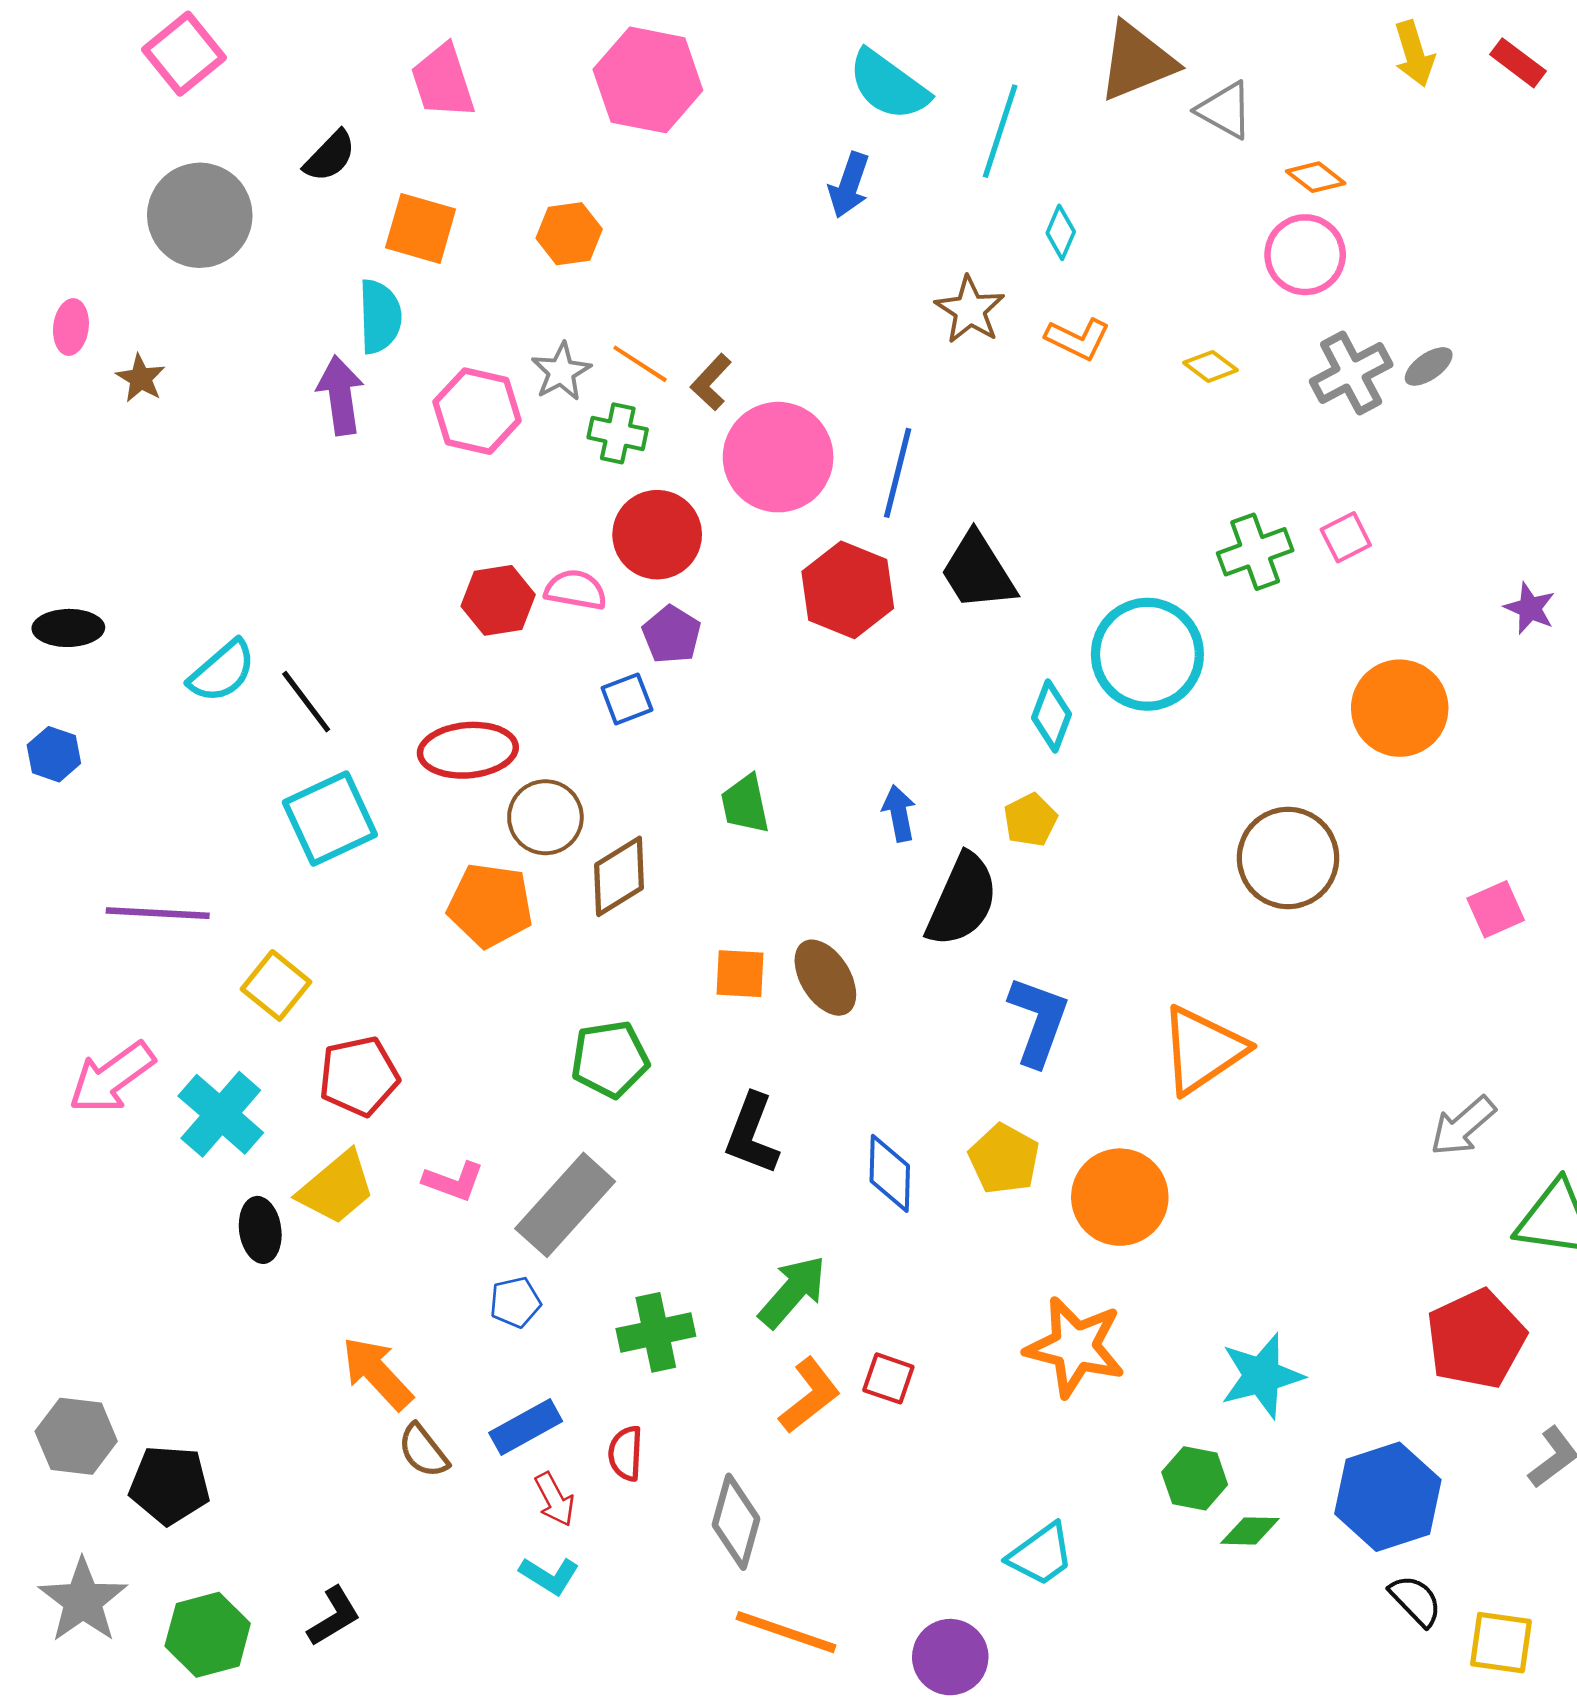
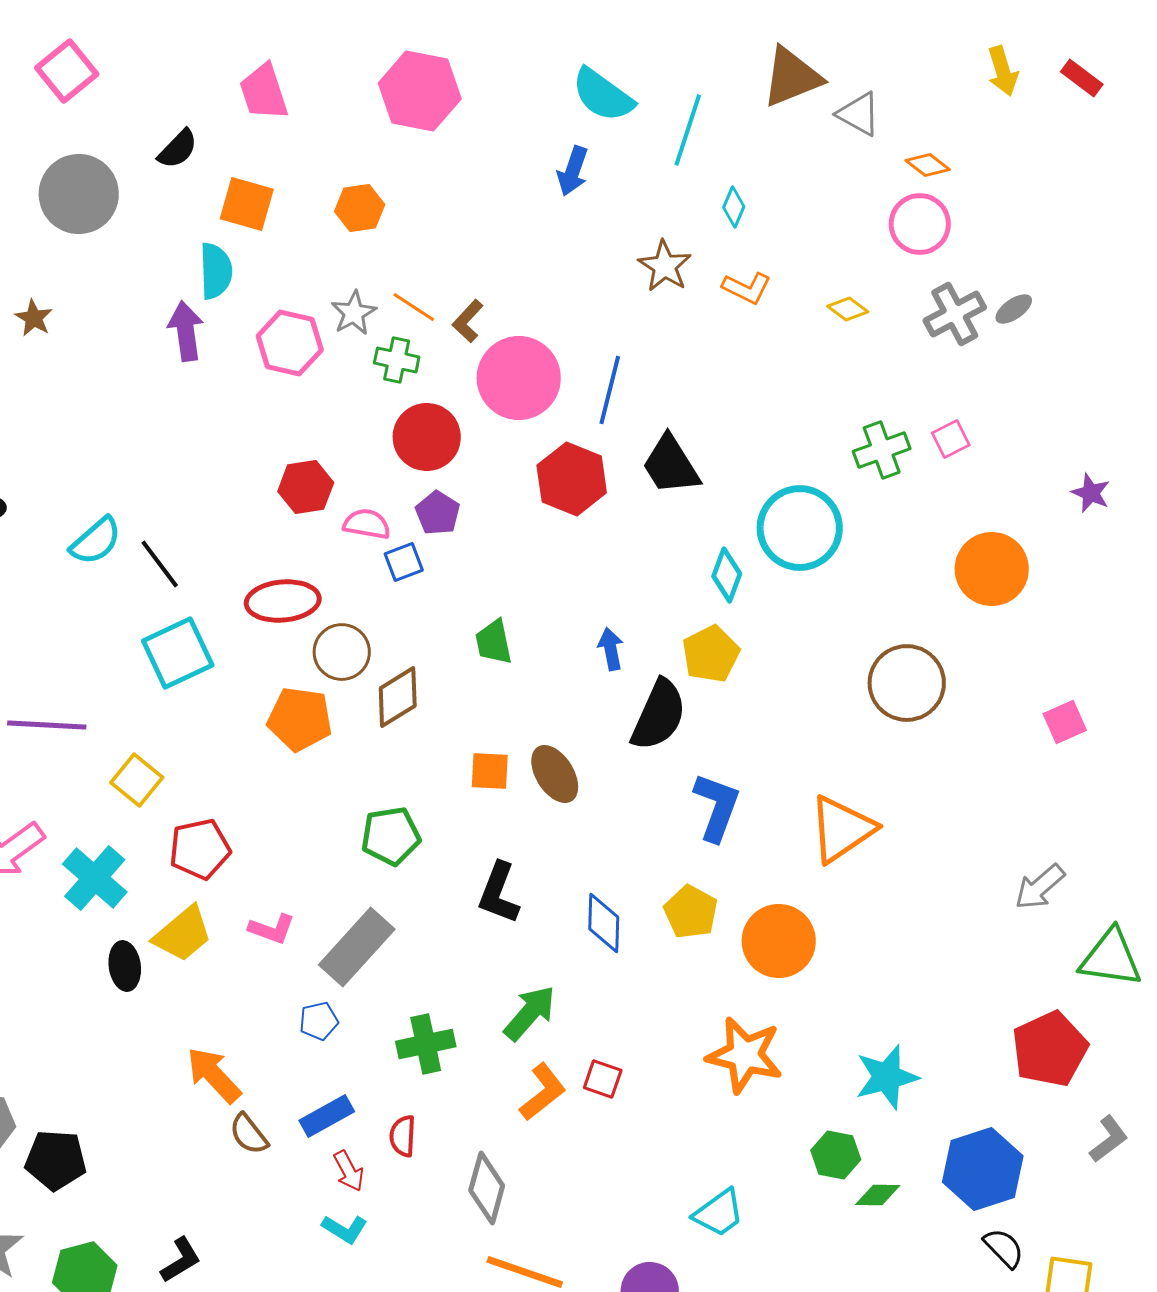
pink semicircle: (576, 590) -> (367, 524), moved
yellow pentagon: (1030, 820) -> (711, 654), size x1.4

